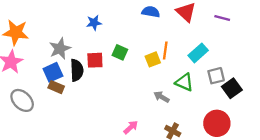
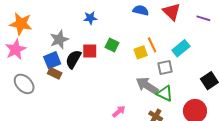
orange line: (165, 50) -> (152, 45), turned -35
black semicircle: (77, 70) -> (73, 59), turned -150
gray square: (216, 76) -> (165, 68), moved
green triangle: (184, 82) -> (165, 94), moved
gray arrow: (162, 97) -> (147, 86), size x1.6

